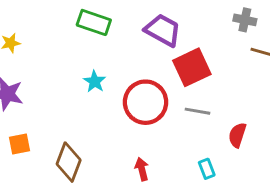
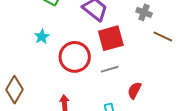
gray cross: (245, 20) -> (144, 12), moved
gray line: (197, 111) -> (110, 69), turned -36

